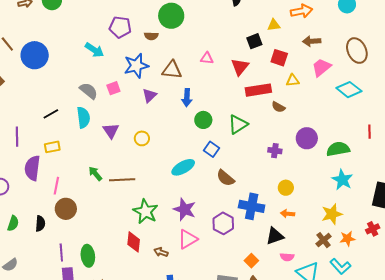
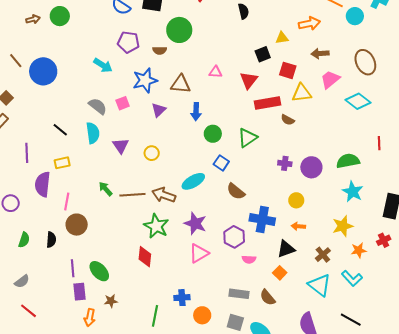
yellow triangle: (293, 80) -> (302, 93), size x1.5
black line: (51, 114) -> (60, 130), turned 70
purple circle: (307, 138) -> (311, 167), moved
brown cross: (324, 240) -> (323, 255), moved
brown arrow: (161, 252) -> (164, 195), moved, size x1.6
green ellipse: (88, 256) -> (99, 271), turned -35
pink semicircle: (287, 257) -> (249, 259), moved
orange square: (251, 261) -> (280, 273), moved

